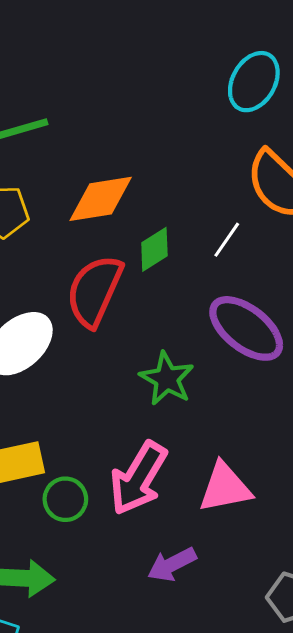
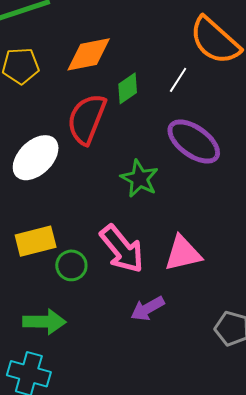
pink arrow: (138, 478) -> (122, 249), turned -68

